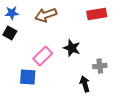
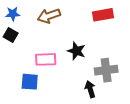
pink rectangle: (43, 56) -> (46, 59), turned 42
gray cross: (100, 66) -> (106, 70), size x1.5

